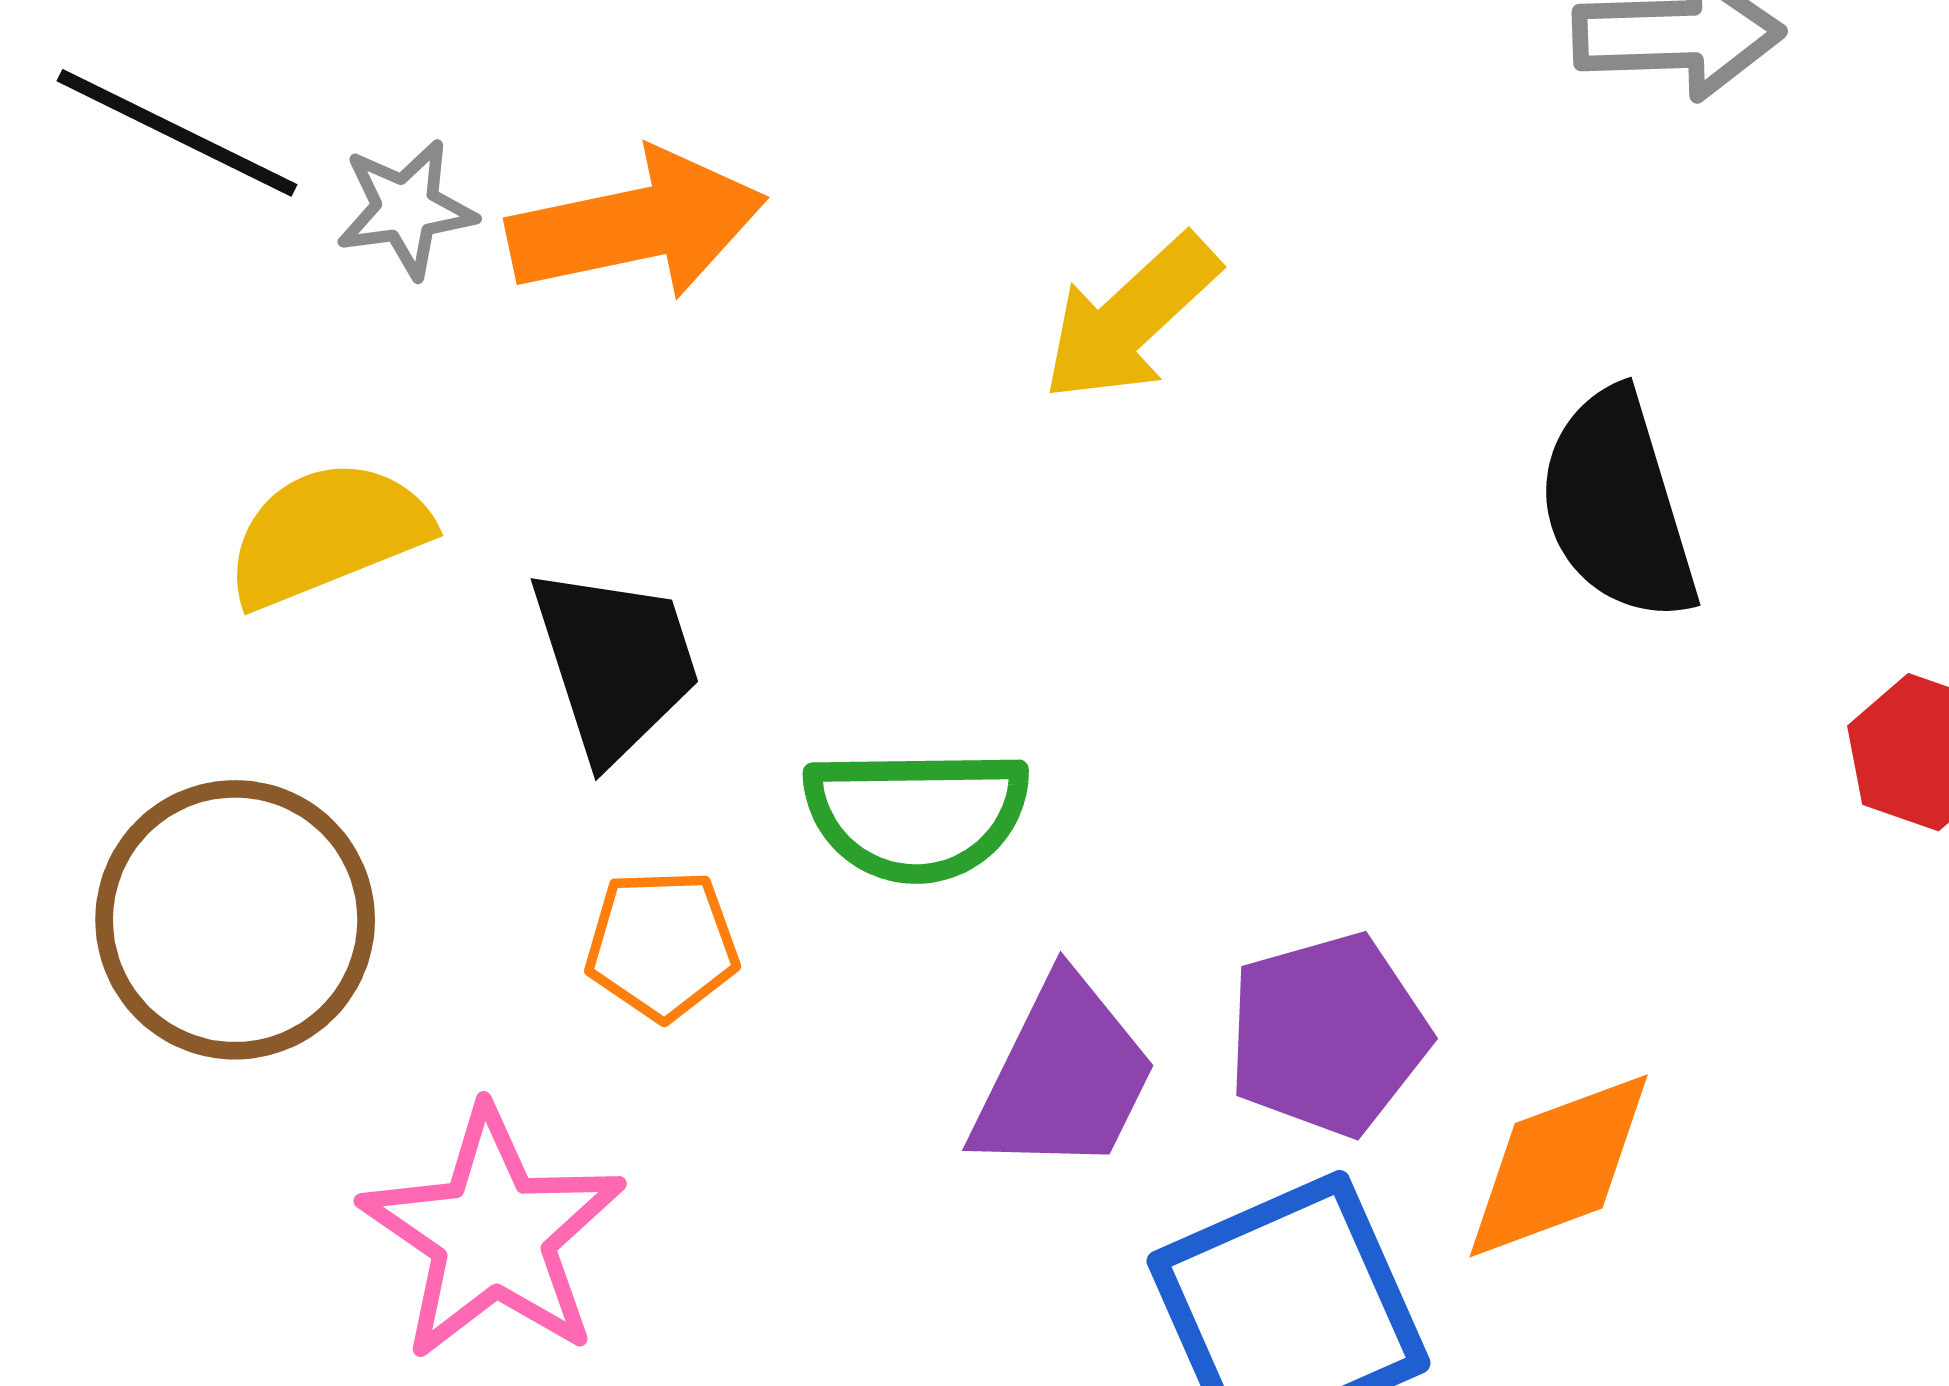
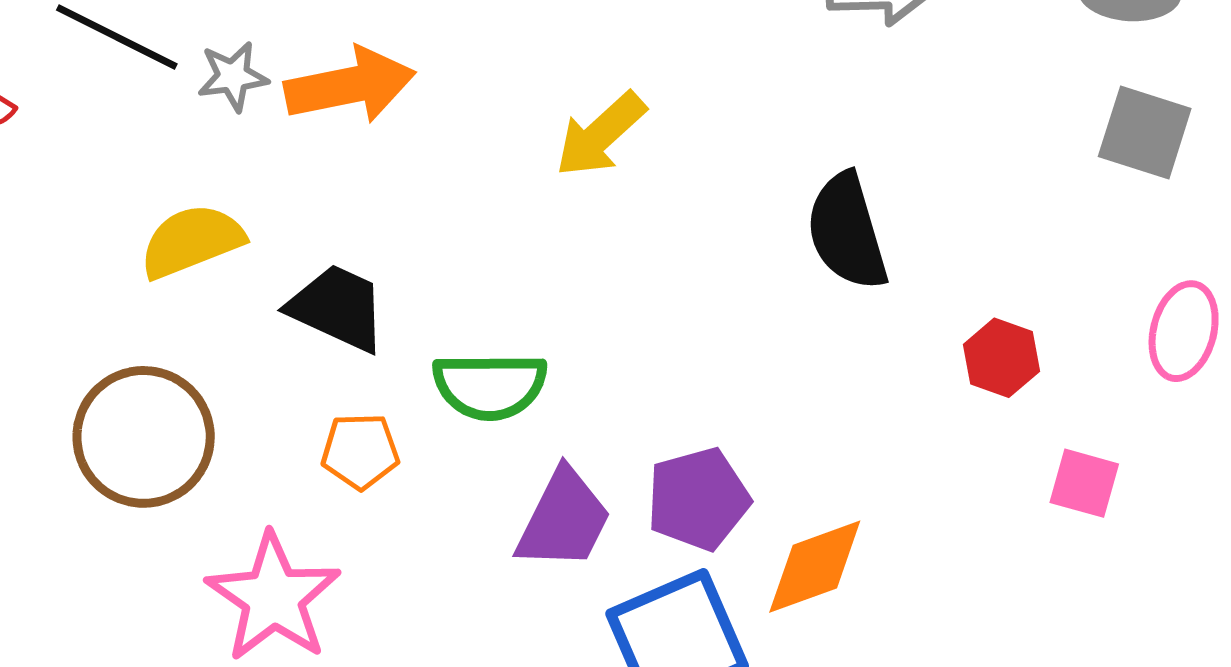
black trapezoid: (615, 663) -> (338, 308), turned -48

